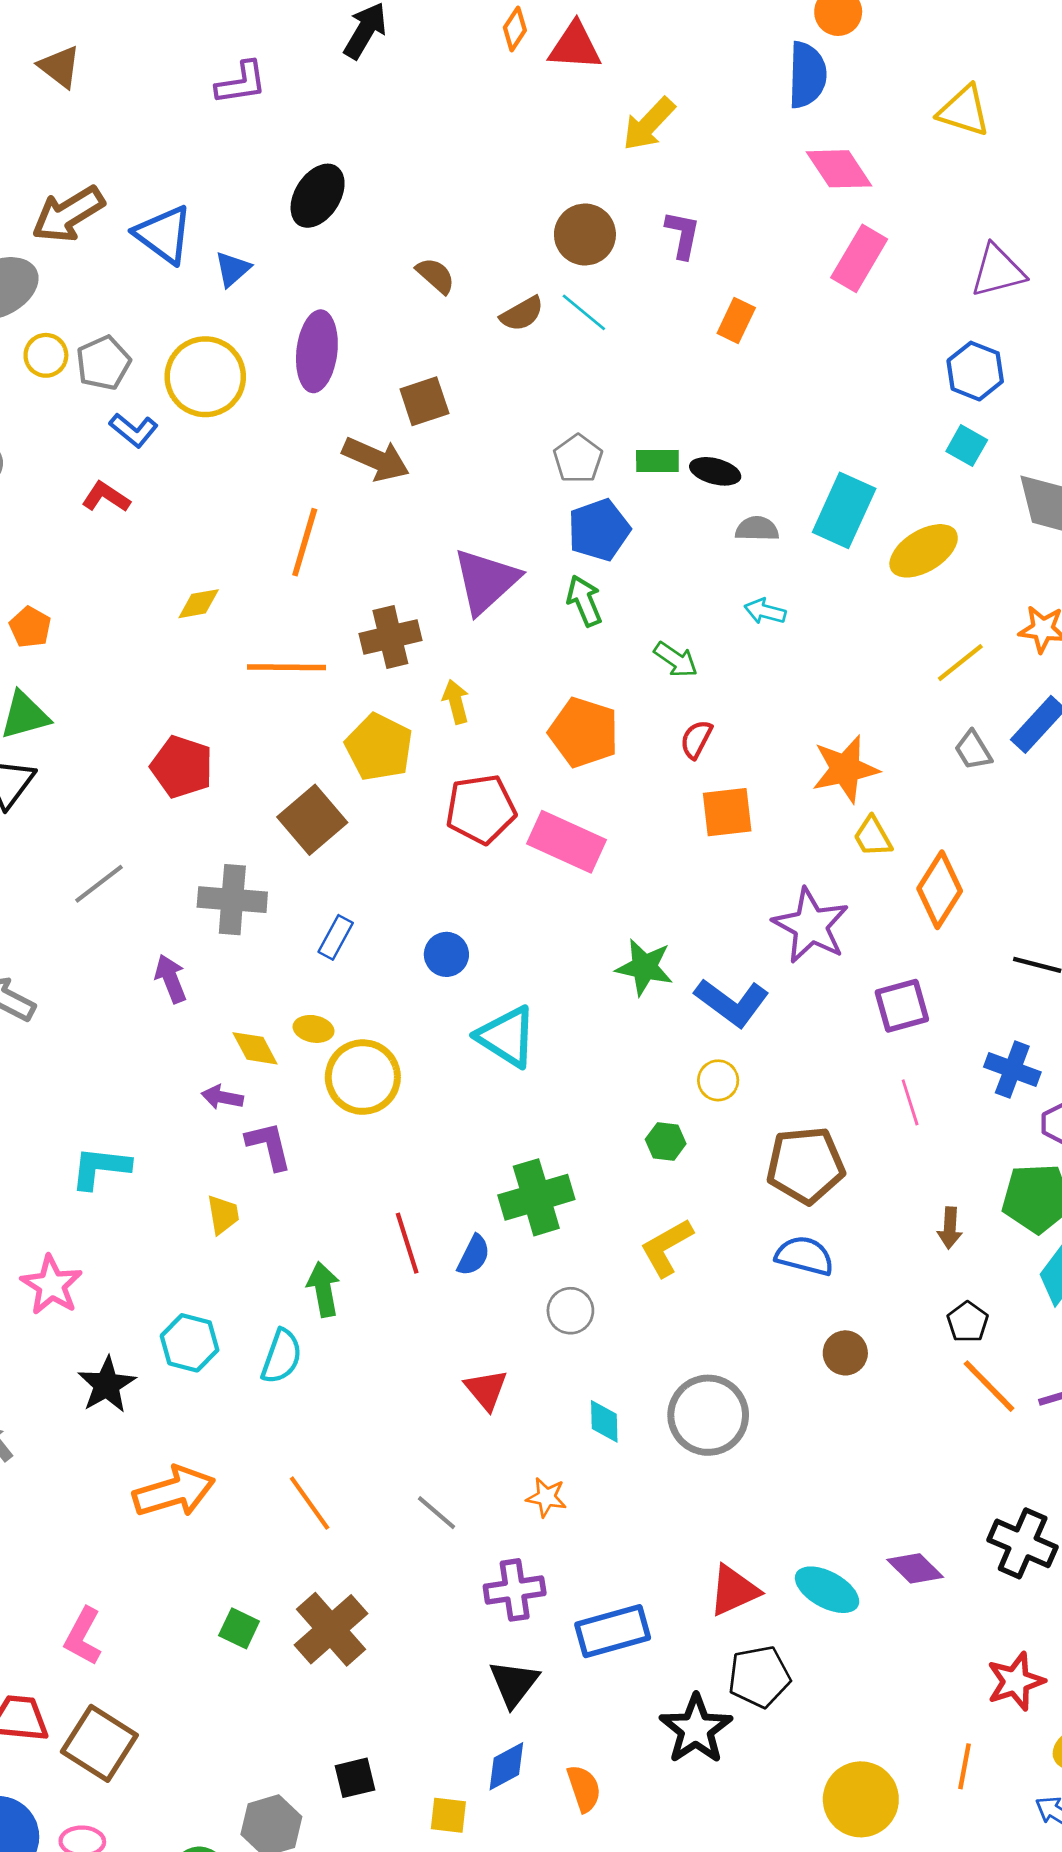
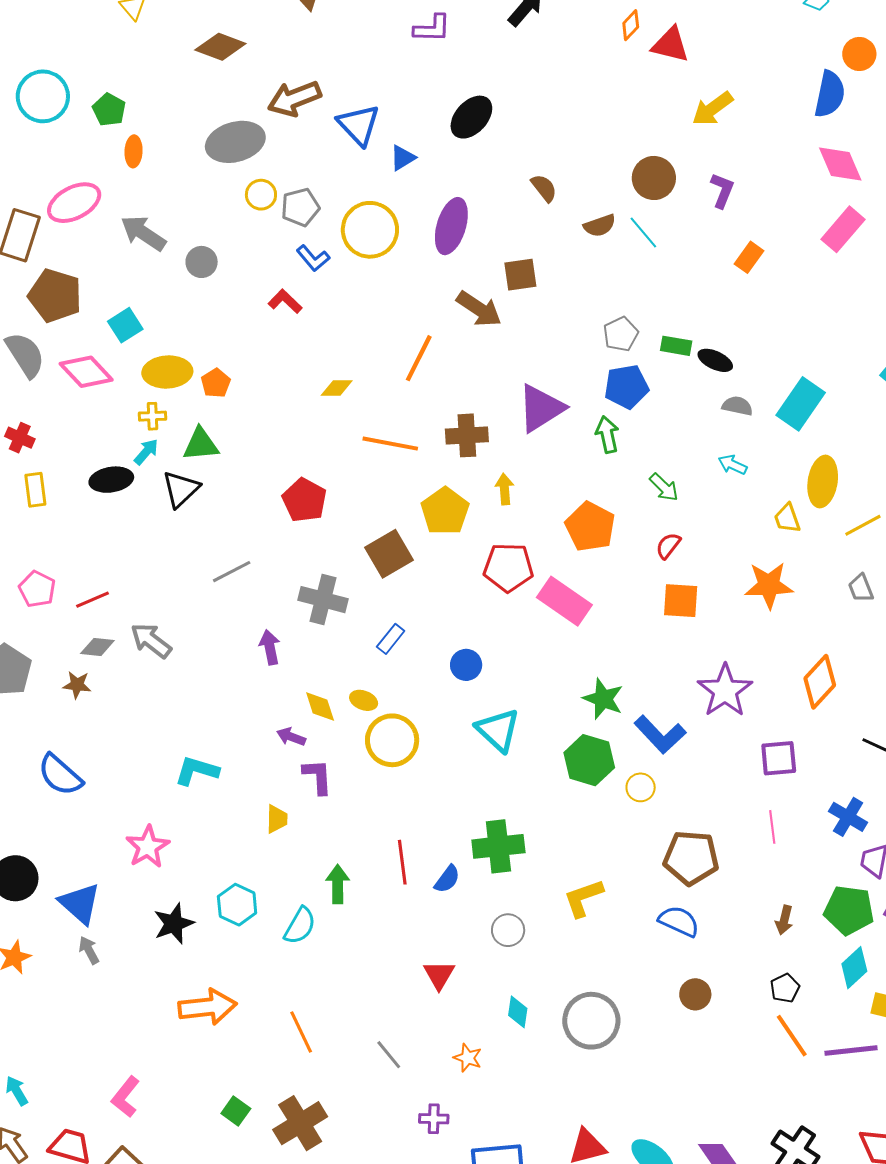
yellow ellipse: (924, 551) -> (823, 482), moved, turned -60
yellow trapezoid: (873, 837) -> (787, 518), moved
green hexagon: (666, 1142) -> (589, 760), moved, size x1.8
purple cross: (515, 1590) -> (434, 1119), size x0.7

